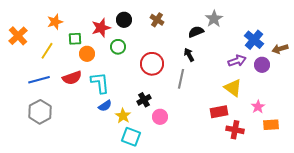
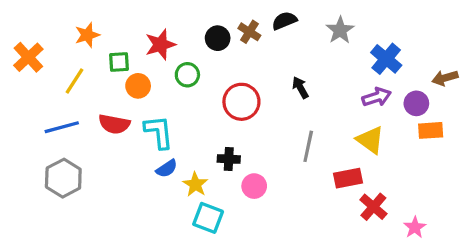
black circle: (124, 20) -> (218, 38), moved
black semicircle: (196, 32) -> (284, 21), moved
blue cross: (254, 40) -> (386, 59), moved
red semicircle: (72, 78) -> (114, 124), turned 30
gray line: (181, 79) -> (308, 146), moved
black cross: (144, 100) -> (229, 159), turned 32
pink star: (258, 107) -> (415, 227), moved
orange rectangle: (271, 125) -> (431, 130), moved
red cross: (235, 130) -> (373, 207), turned 30

